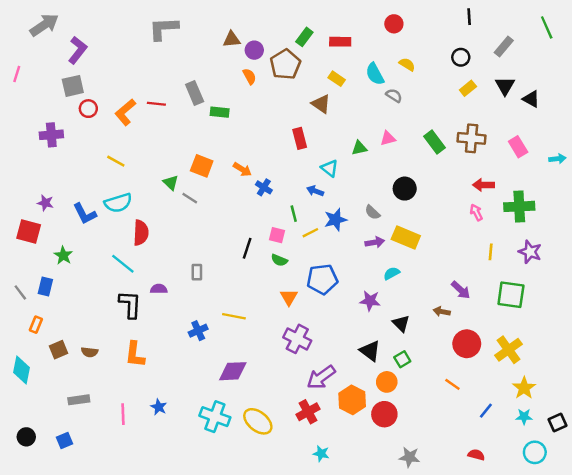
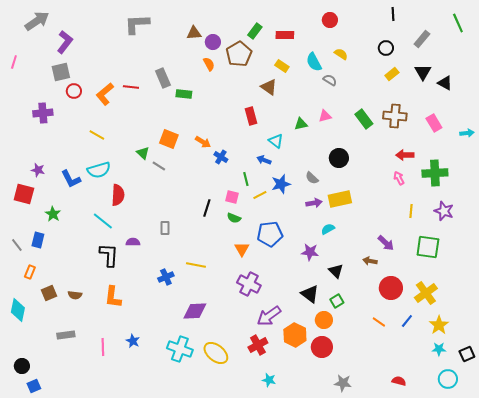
yellow rectangle: (406, 238) -> (340, 199), turned -35
blue line: (486, 411) -> (407, 321), moved
blue square: (64, 440) -> (34, 386), moved

